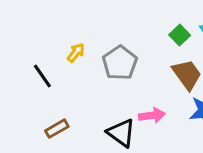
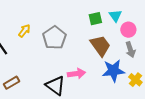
green square: (180, 35) -> (95, 19), turned 32

